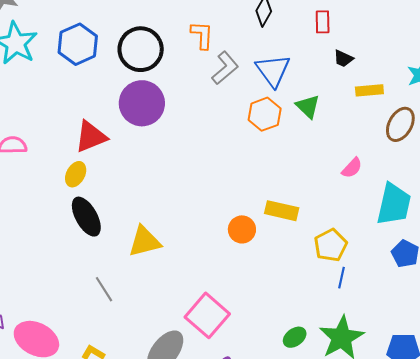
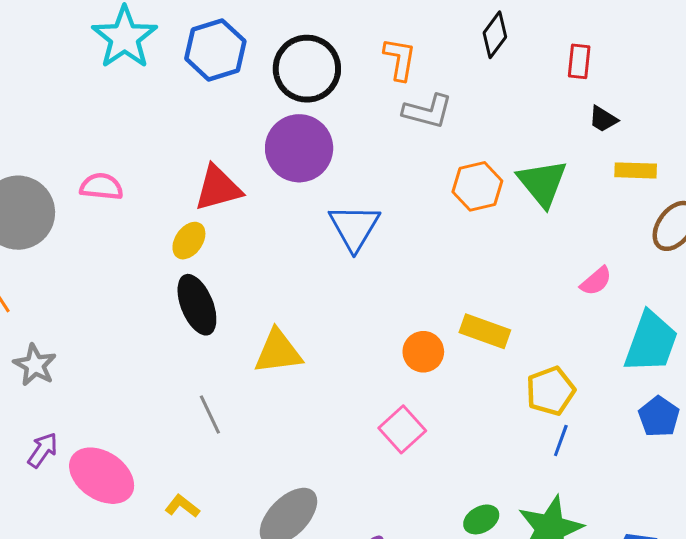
gray L-shape: (225, 68) -> (428, 111), turned 48
blue triangle: (273, 70) -> (354, 227), moved
green triangle: (308, 106) -> (542, 183), size x1.4
pink square: (207, 315) -> (402, 429), moved, size x0.7

